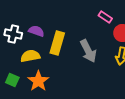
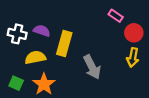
gray arrow: (88, 51) -> (92, 67), moved

